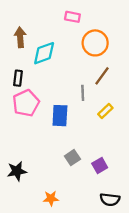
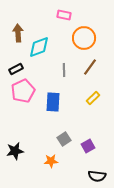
black rectangle: (18, 78) -> (16, 69), turned 56
gray line: (83, 93) -> (64, 70), moved
orange star: (51, 198) -> (51, 161), moved

